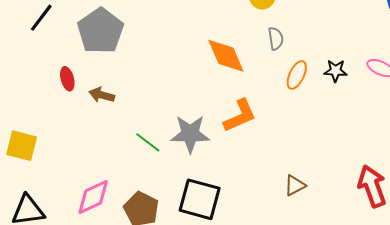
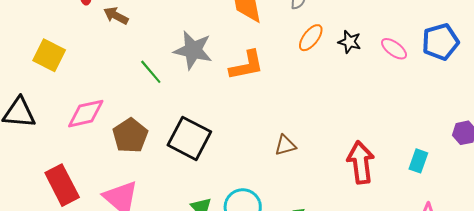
gray star: (190, 134) -> (193, 50), moved
yellow square: (22, 146) -> (49, 55), moved

